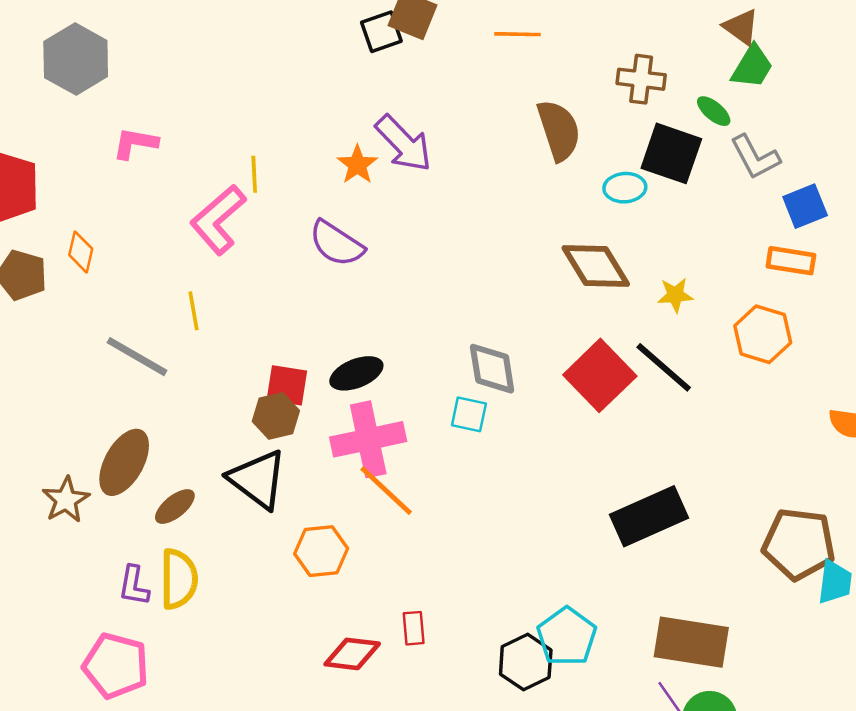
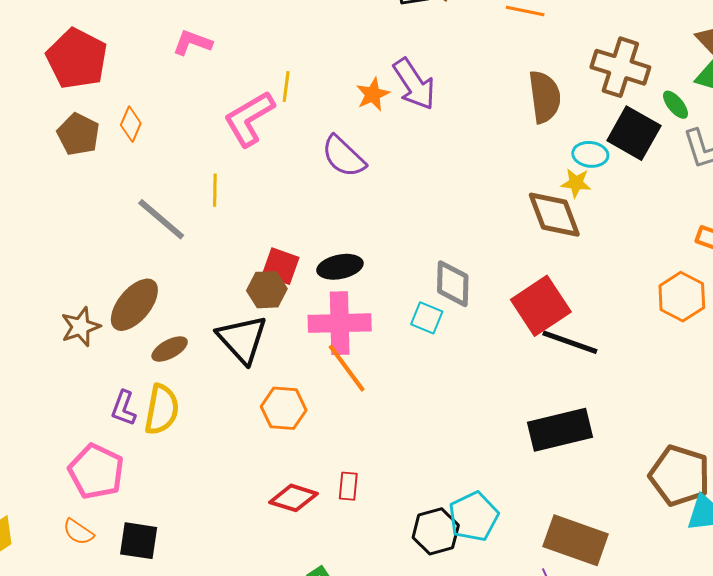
brown cross: (641, 79) -> (620, 67), size x1.4
yellow star: (675, 295) -> (576, 183), moved
black line: (664, 367) -> (570, 342), moved, turned -32

